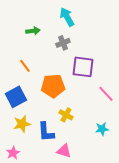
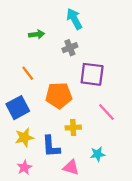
pink line: (106, 94) -> (106, 112), moved
yellow cross: (66, 115) -> (73, 128), turned -32
cyan star: (102, 129) -> (98, 154), moved
pink star: (13, 153) -> (24, 167), moved

